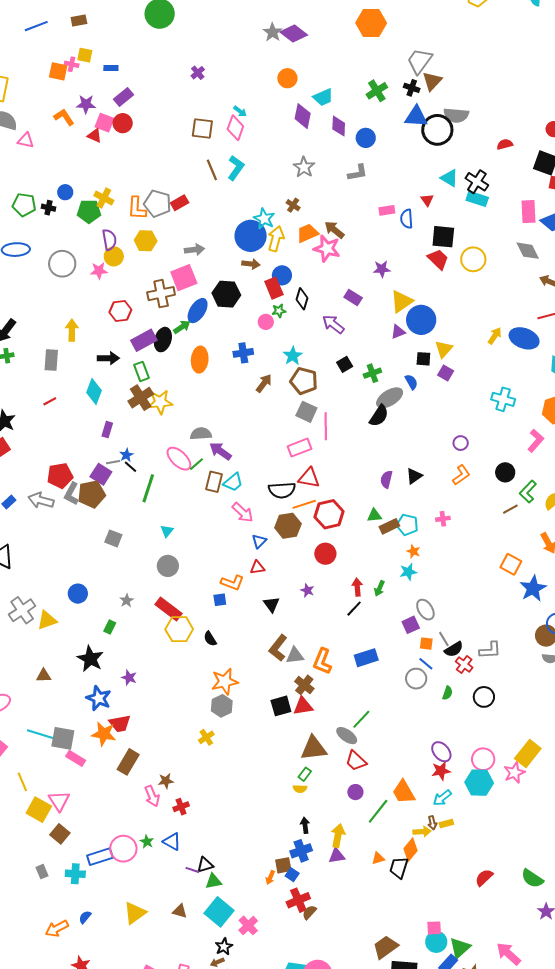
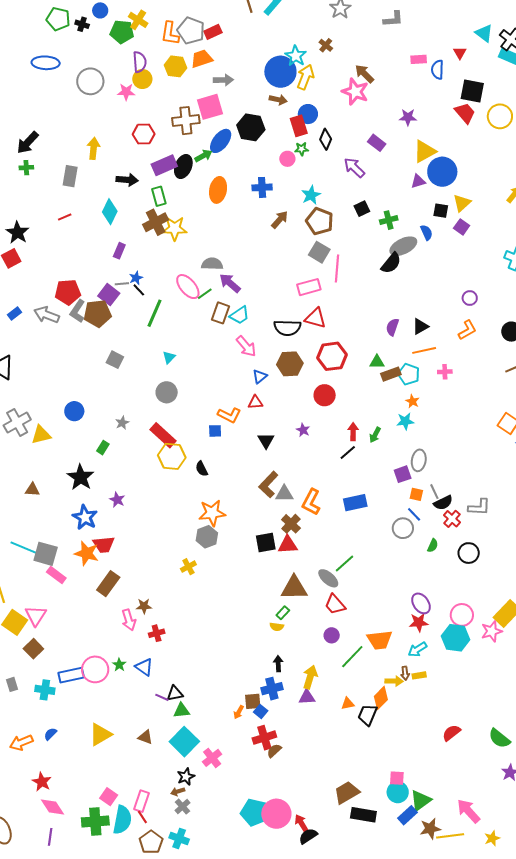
orange trapezoid: (307, 233) -> (202, 59), moved
orange line: (304, 504) -> (424, 350), moved
gray ellipse: (425, 610) -> (419, 460), turned 35
orange trapezoid: (404, 792) -> (380, 640), turned -72

